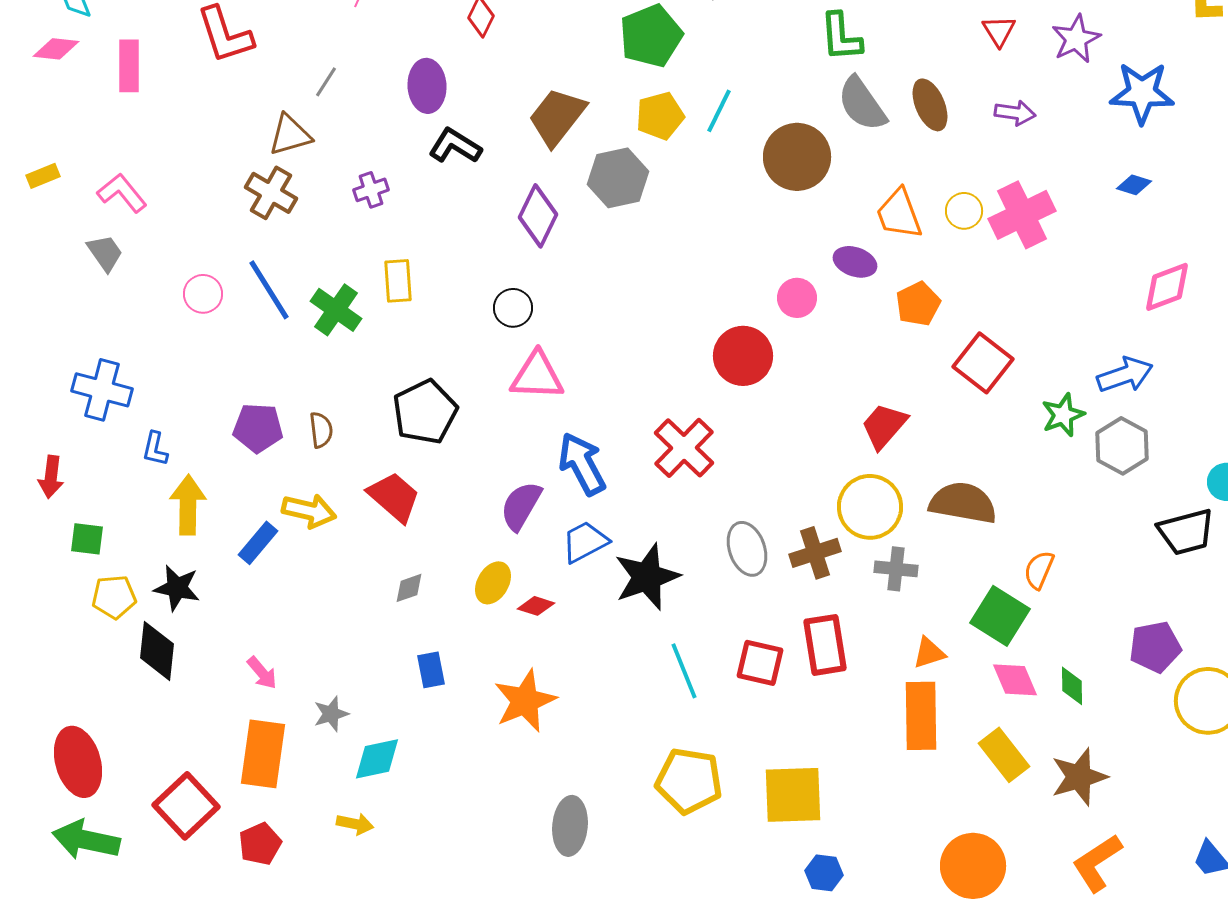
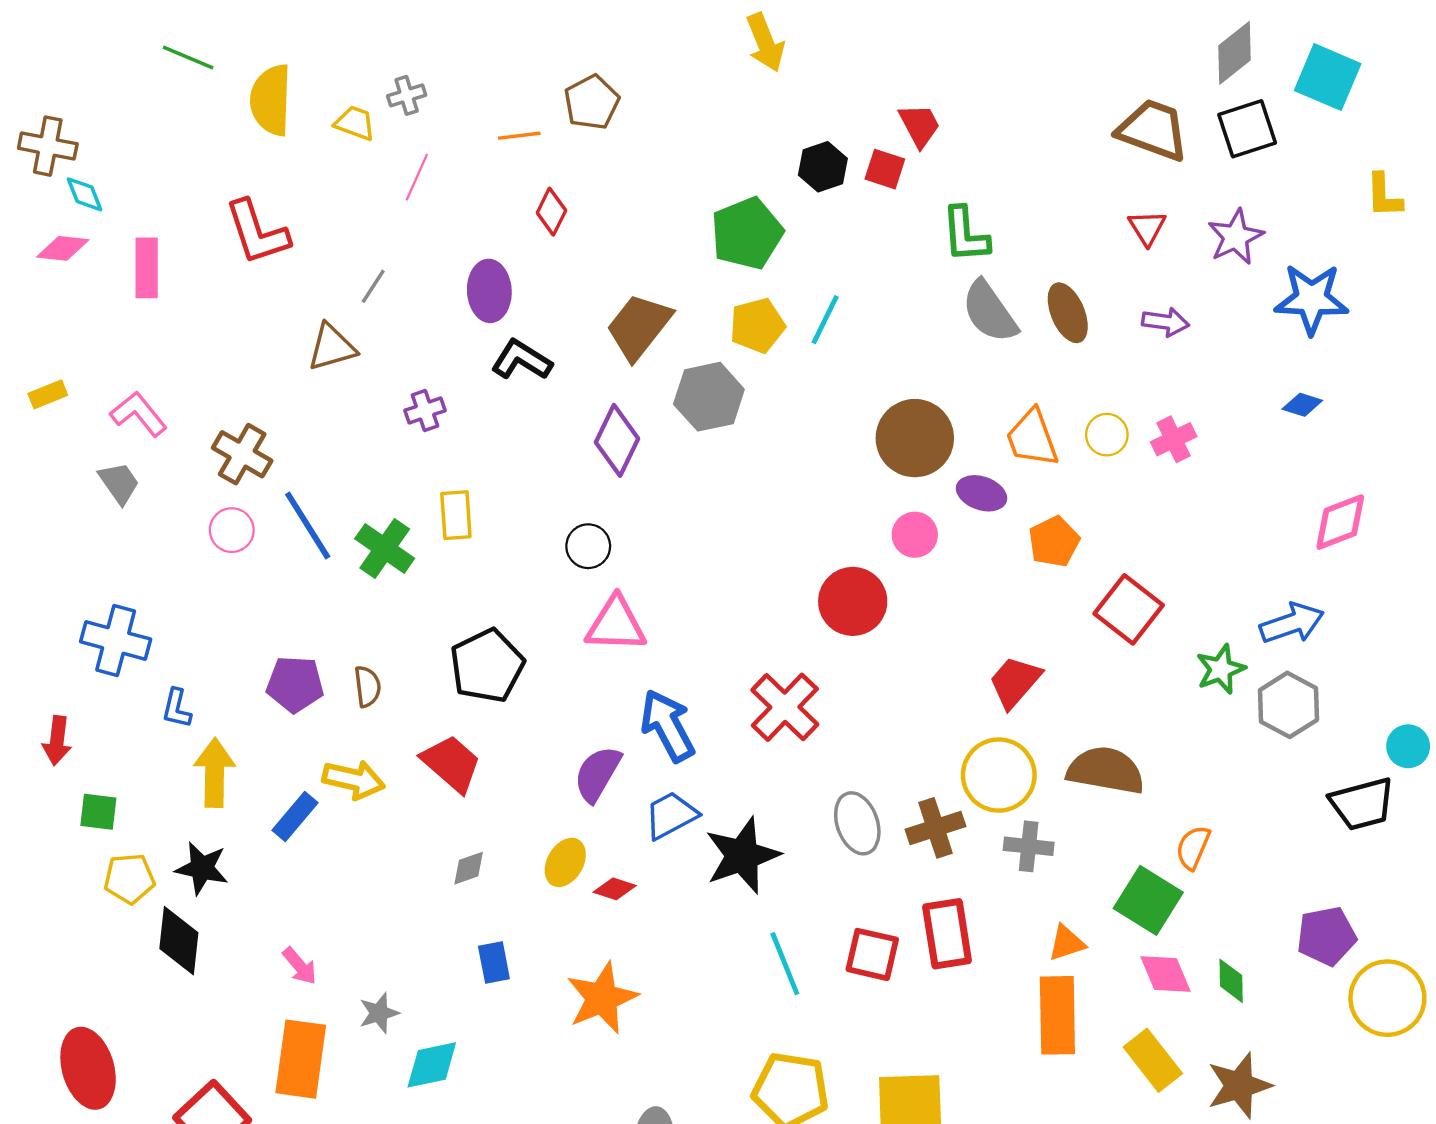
brown circle: (797, 157) -> (915, 438), moved
brown cross: (271, 193) -> (242, 454), moved
pink cross: (1022, 215) -> (1174, 439), size x0.6

